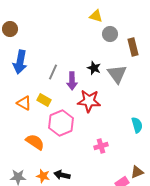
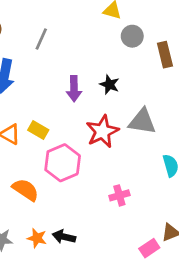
gray line: (53, 72) -> (41, 39), moved
gray triangle: (117, 74) -> (142, 121), moved, turned -45
purple arrow: (72, 81) -> (74, 89), moved
red star: (89, 101) -> (102, 131), turned -30

